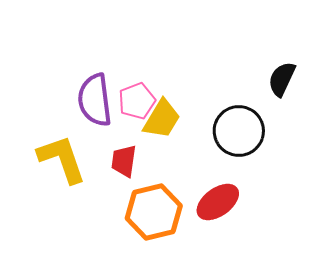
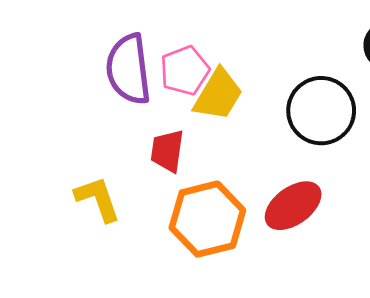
yellow L-shape: (62, 159) -> (98, 199), moved, size x0.7

